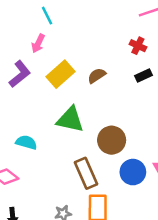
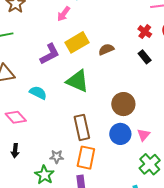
purple L-shape: (20, 74) -> (50, 54), moved
black rectangle: (144, 76) -> (145, 57), turned 64
brown circle: (112, 140) -> (123, 104), moved

